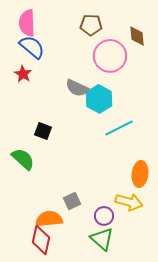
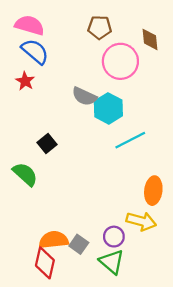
pink semicircle: (27, 23) -> (30, 25), turned 108
black square: (43, 131) -> (47, 143), turned 30
gray square: (72, 201) -> (79, 244), moved, turned -30

